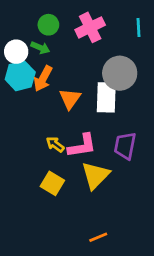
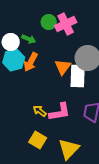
green circle: (48, 25) -> (49, 22), moved
orange triangle: (70, 99) -> (63, 67), moved
yellow triangle: (95, 175) -> (69, 149), moved

